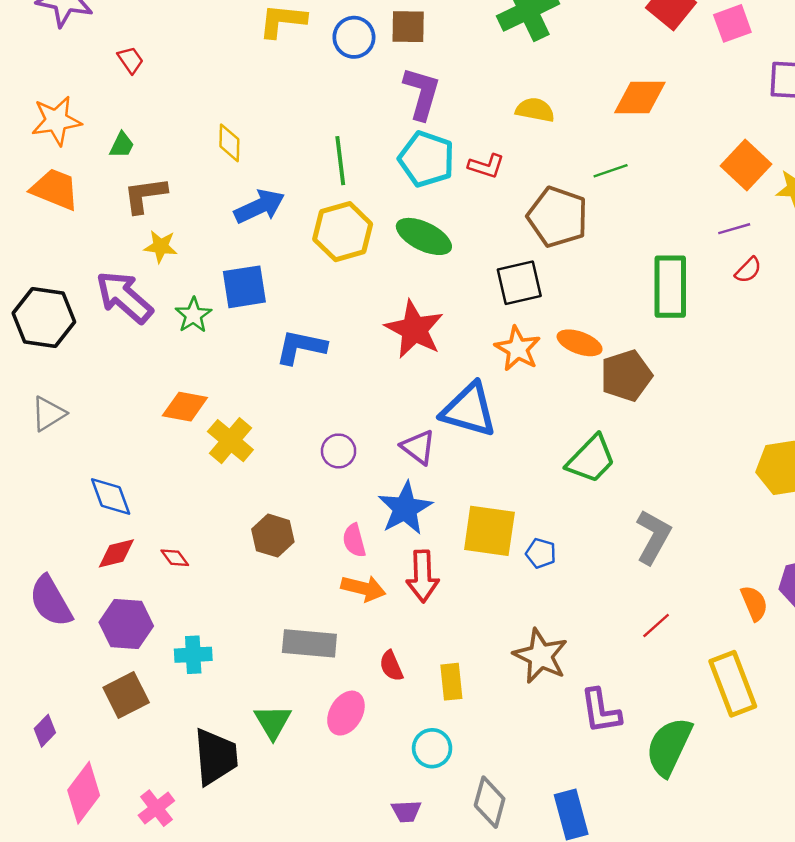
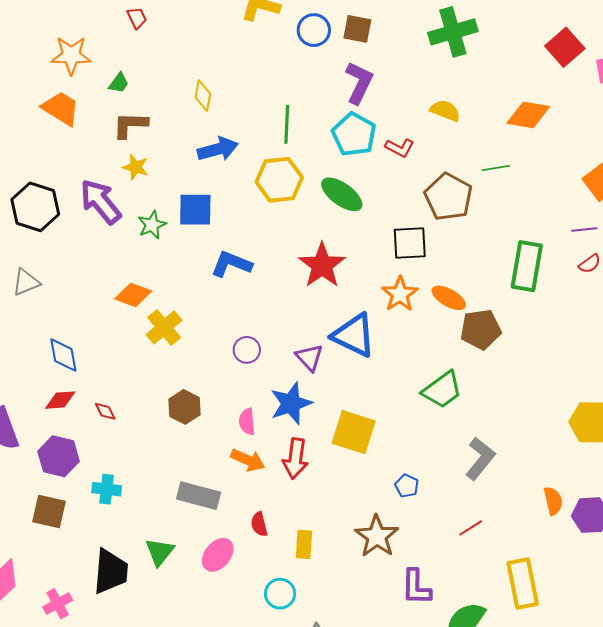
blue pentagon: (541, 553) -> (407, 486), moved
orange semicircle: (754, 603) -> (553, 501), moved
brown square: (126, 695) -> (49, 512), turned 30

